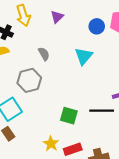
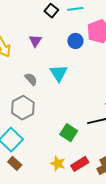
cyan triangle: (84, 56) -> (59, 73), moved
green square: (69, 116) -> (69, 133), turned 30

